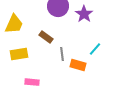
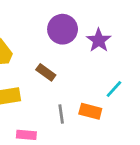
gray line: (62, 54) -> (61, 114), moved

